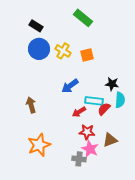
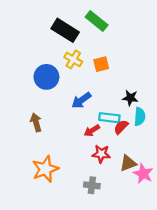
black rectangle: (36, 26) -> (65, 30), moved, size x1.6
blue circle: (39, 49) -> (46, 77), moved
pink star: (90, 149) -> (143, 174), moved

